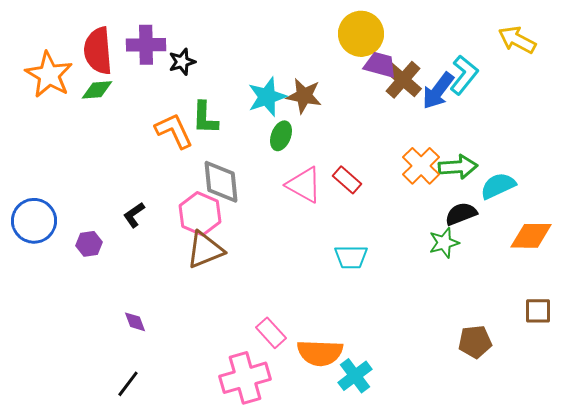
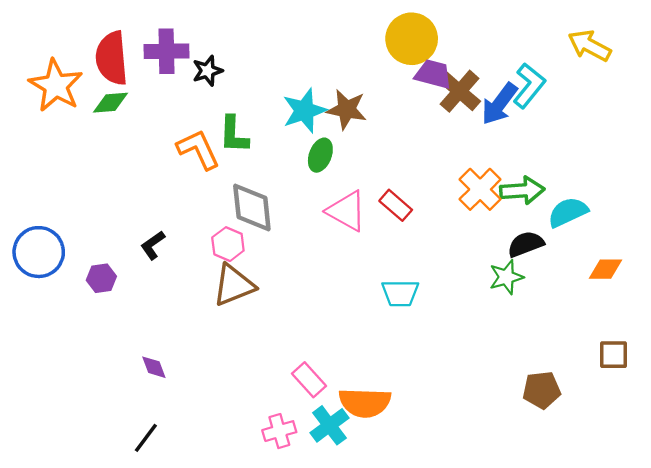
pink hexagon: (200, 214) -> (228, 244), size x0.7
orange diamond: (531, 236) -> (605, 269), size x0.7
cyan cross: (355, 376) -> (329, 425), moved
pink cross: (245, 378) -> (279, 431), size x0.6

